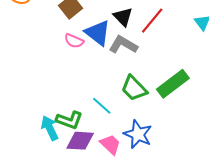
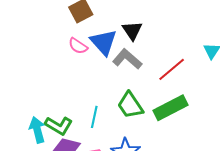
red line: (152, 21) -> (172, 69), moved
cyan line: (102, 106) -> (94, 117), turned 50

